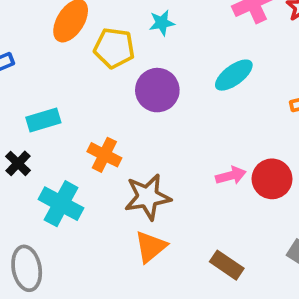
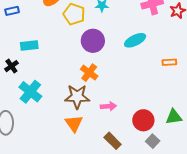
orange cross: (104, 155) -> (89, 73), moved
pink arrow: (231, 176) -> (108, 106), moved
red circle: (272, 179) -> (143, 120), moved
orange triangle: (151, 247) -> (74, 123), turned -36

